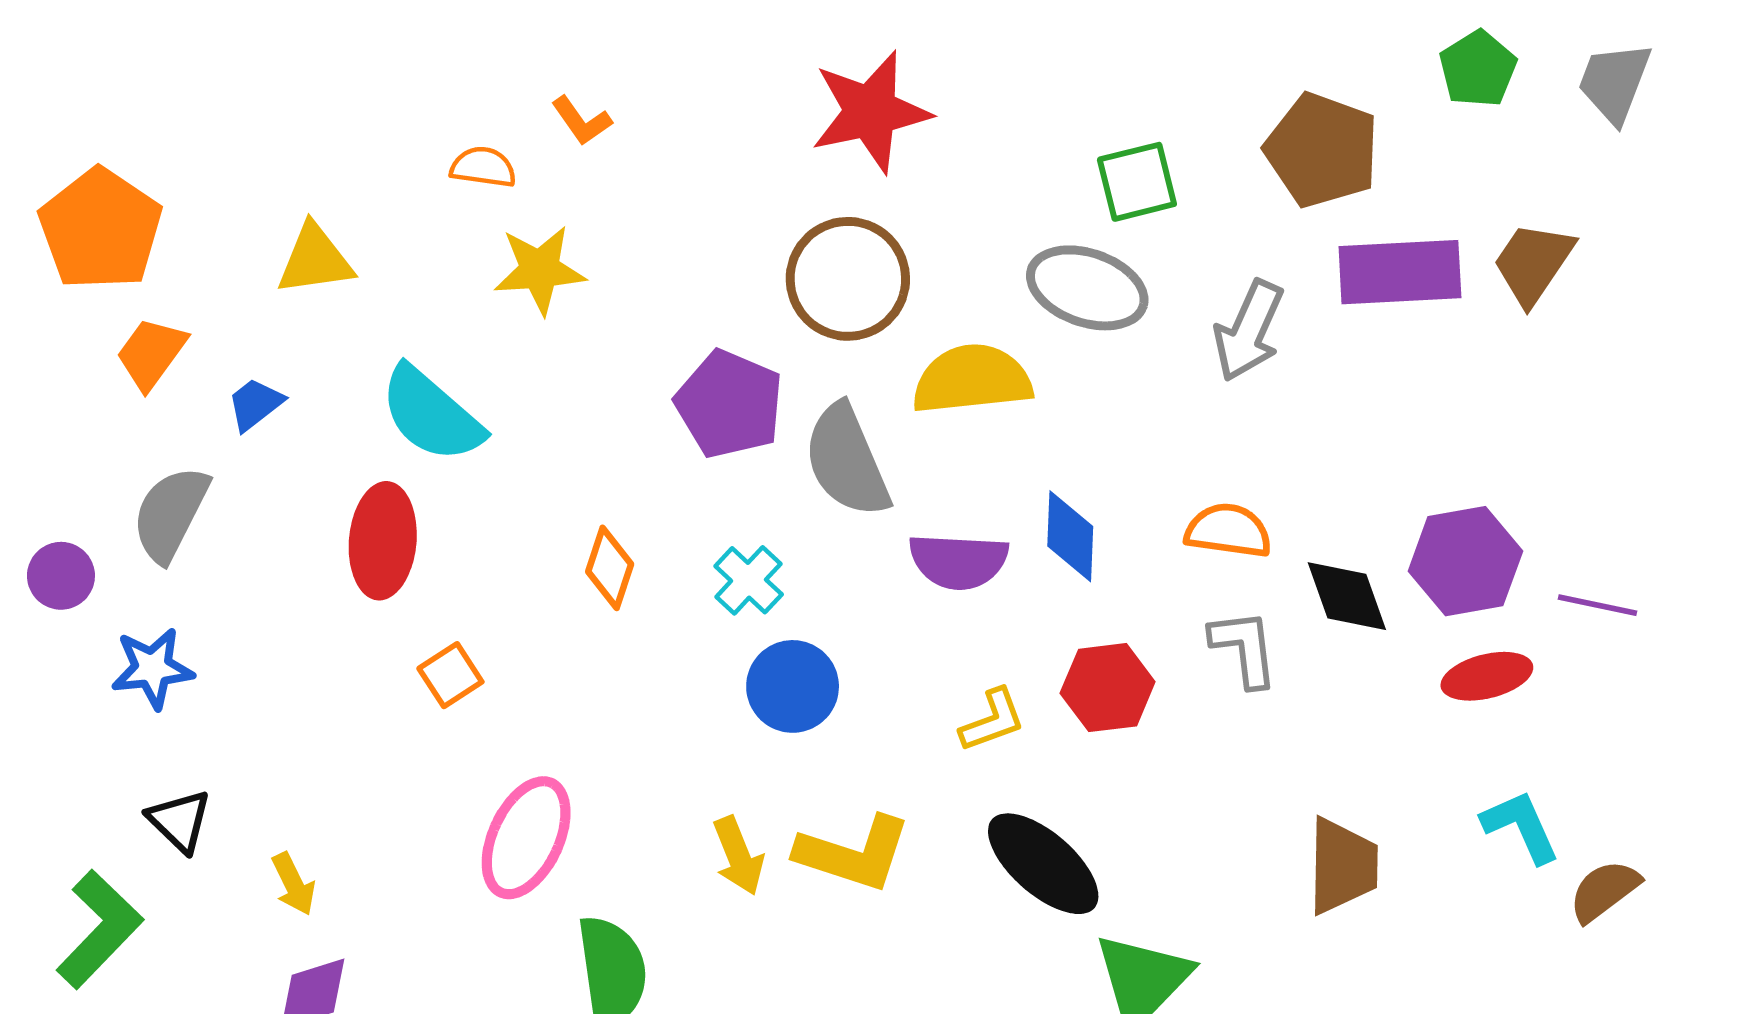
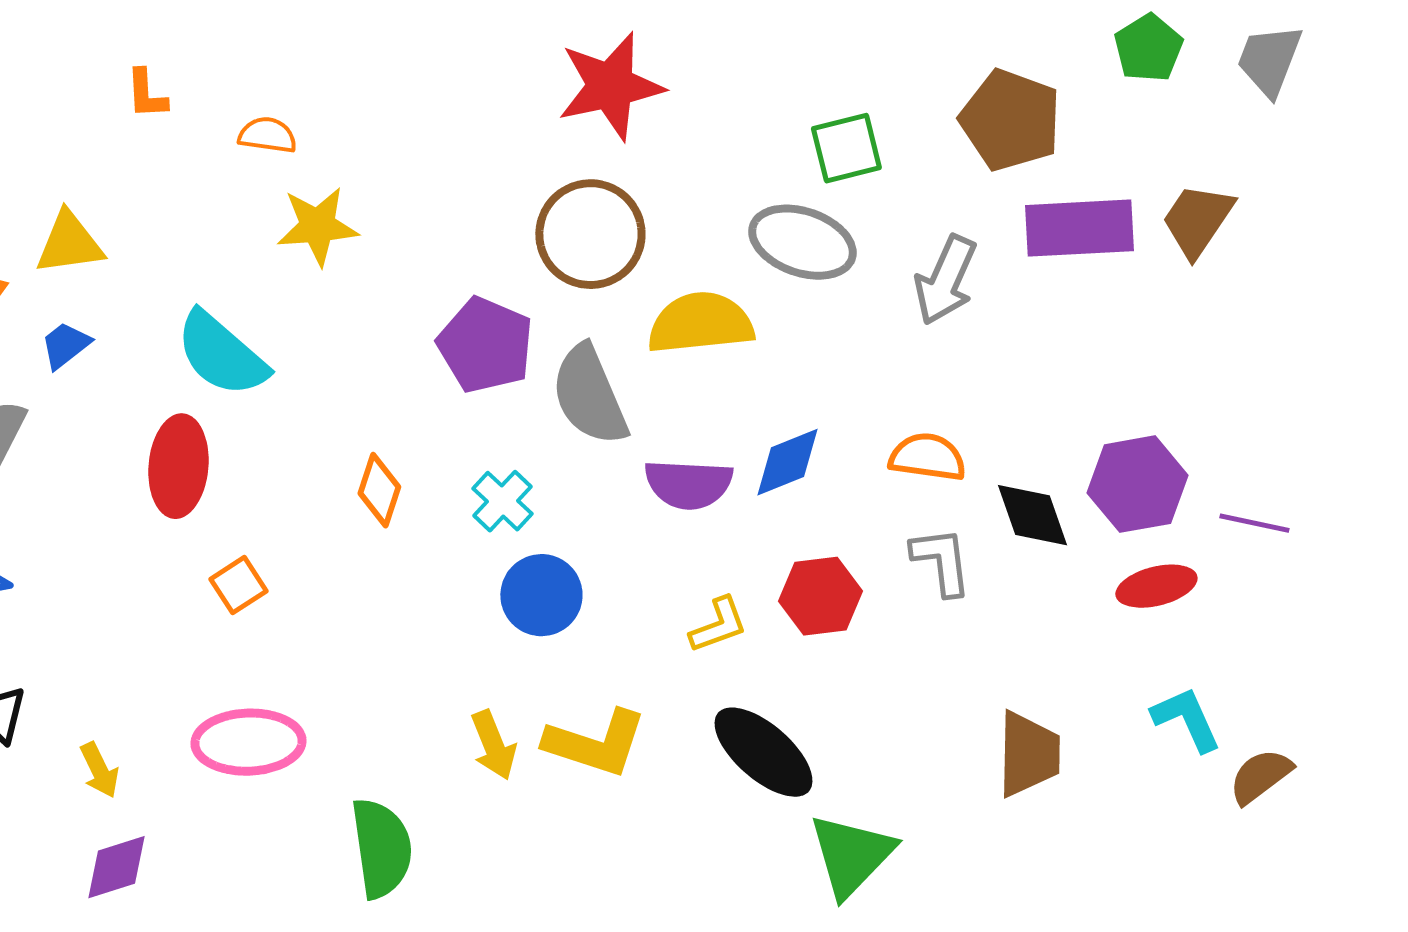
orange L-shape: (581, 121) -> (146, 94), moved, turned 32
yellow triangle: (315, 260) -> (69, 243), moved
blue diamond: (1070, 536) -> (787, 462), turned 66
pink ellipse: (526, 838) -> (248, 742), moved, turned 63

